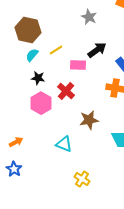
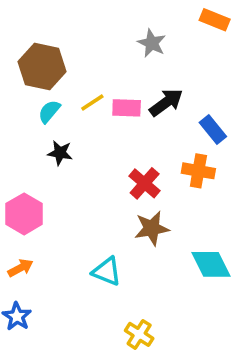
pink rectangle: (78, 65) -> (127, 108), moved
red cross: (66, 91) -> (145, 183), moved
pink hexagon: (41, 103) -> (24, 214), moved

